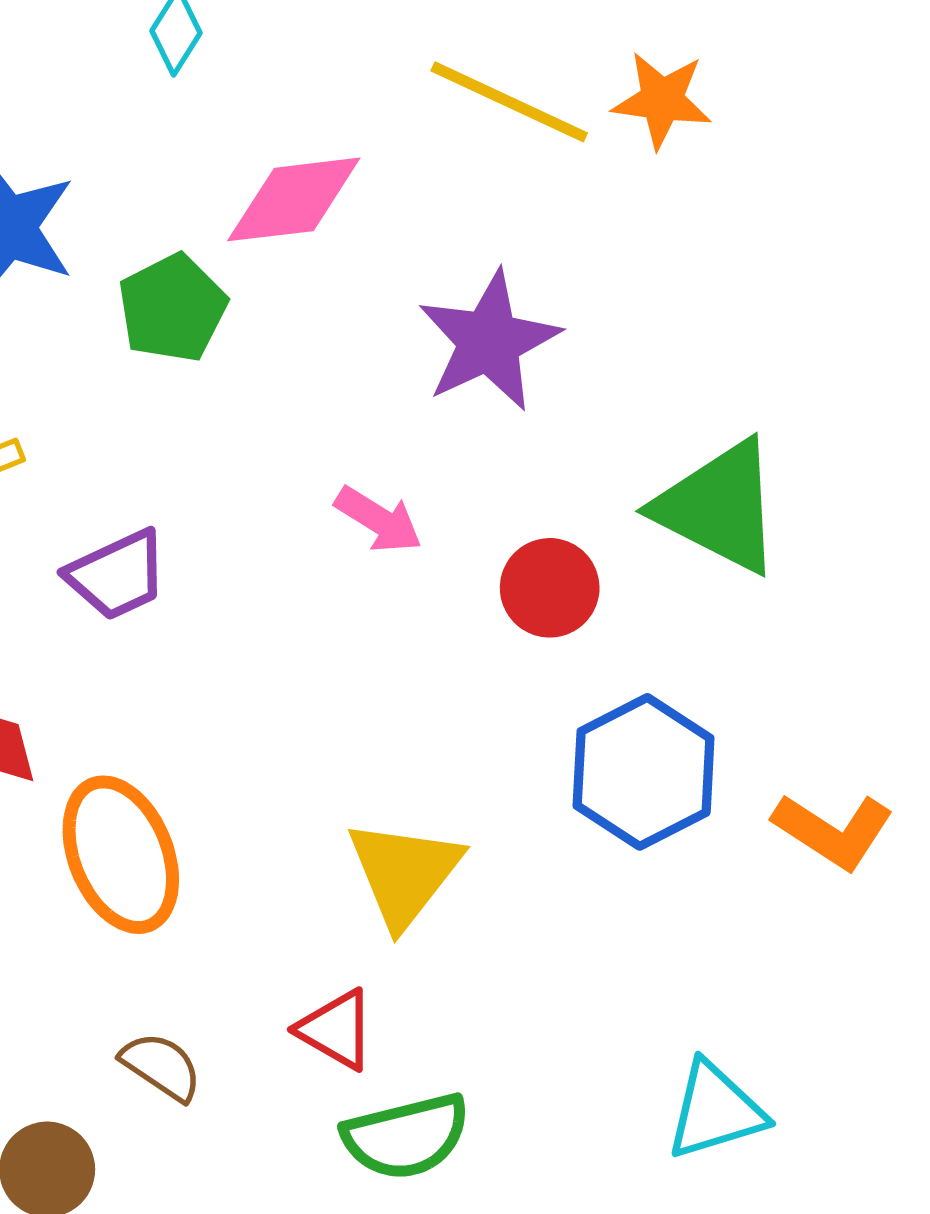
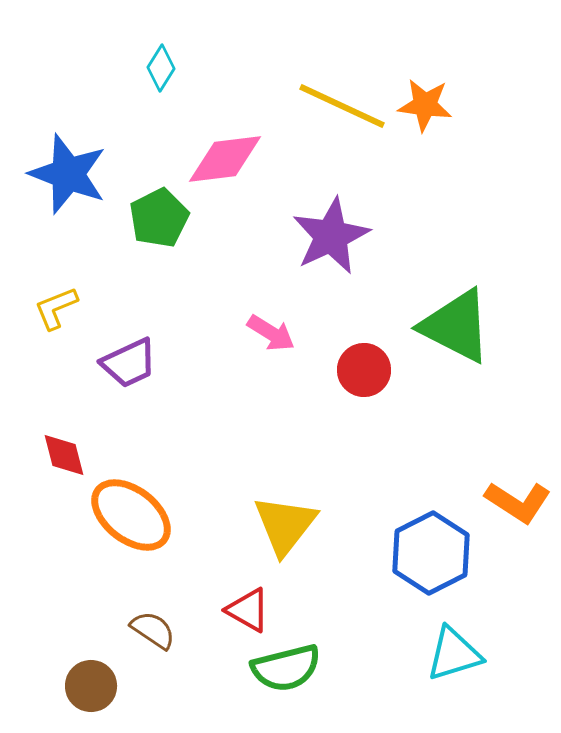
blue hexagon: (644, 772) -> (431, 553), moved
orange ellipse: (121, 855) -> (131, 515), turned -30

